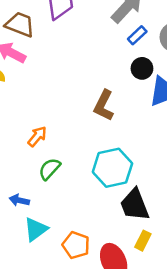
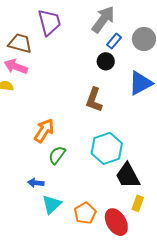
black circle: (142, 68) -> (106, 61), moved
orange arrow: (37, 136) -> (44, 131), size x1.4
orange pentagon: (76, 245) -> (85, 213), turned 30

